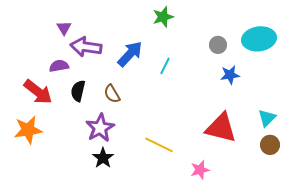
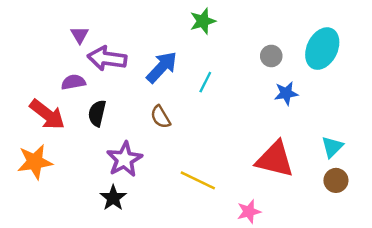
cyan ellipse: (259, 39) -> (322, 49), turned -56
brown semicircle: (112, 94) -> (160, 117), moved
black star: (103, 158) -> (113, 198), moved

